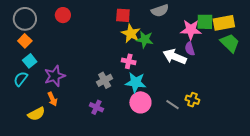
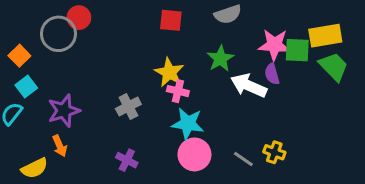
gray circle: (25, 19) -> (58, 34), moved
green square: (205, 22) -> (297, 50), moved
yellow star: (131, 33) -> (169, 72), moved
green star: (145, 39) -> (220, 59), moved, turned 30
gray cross: (105, 80) -> (128, 106), moved

